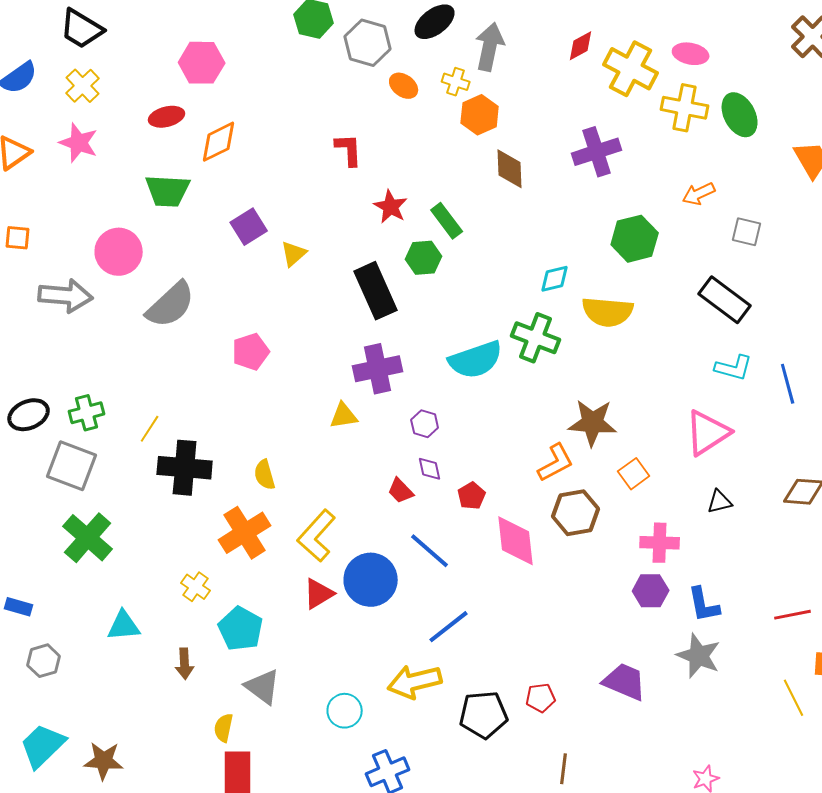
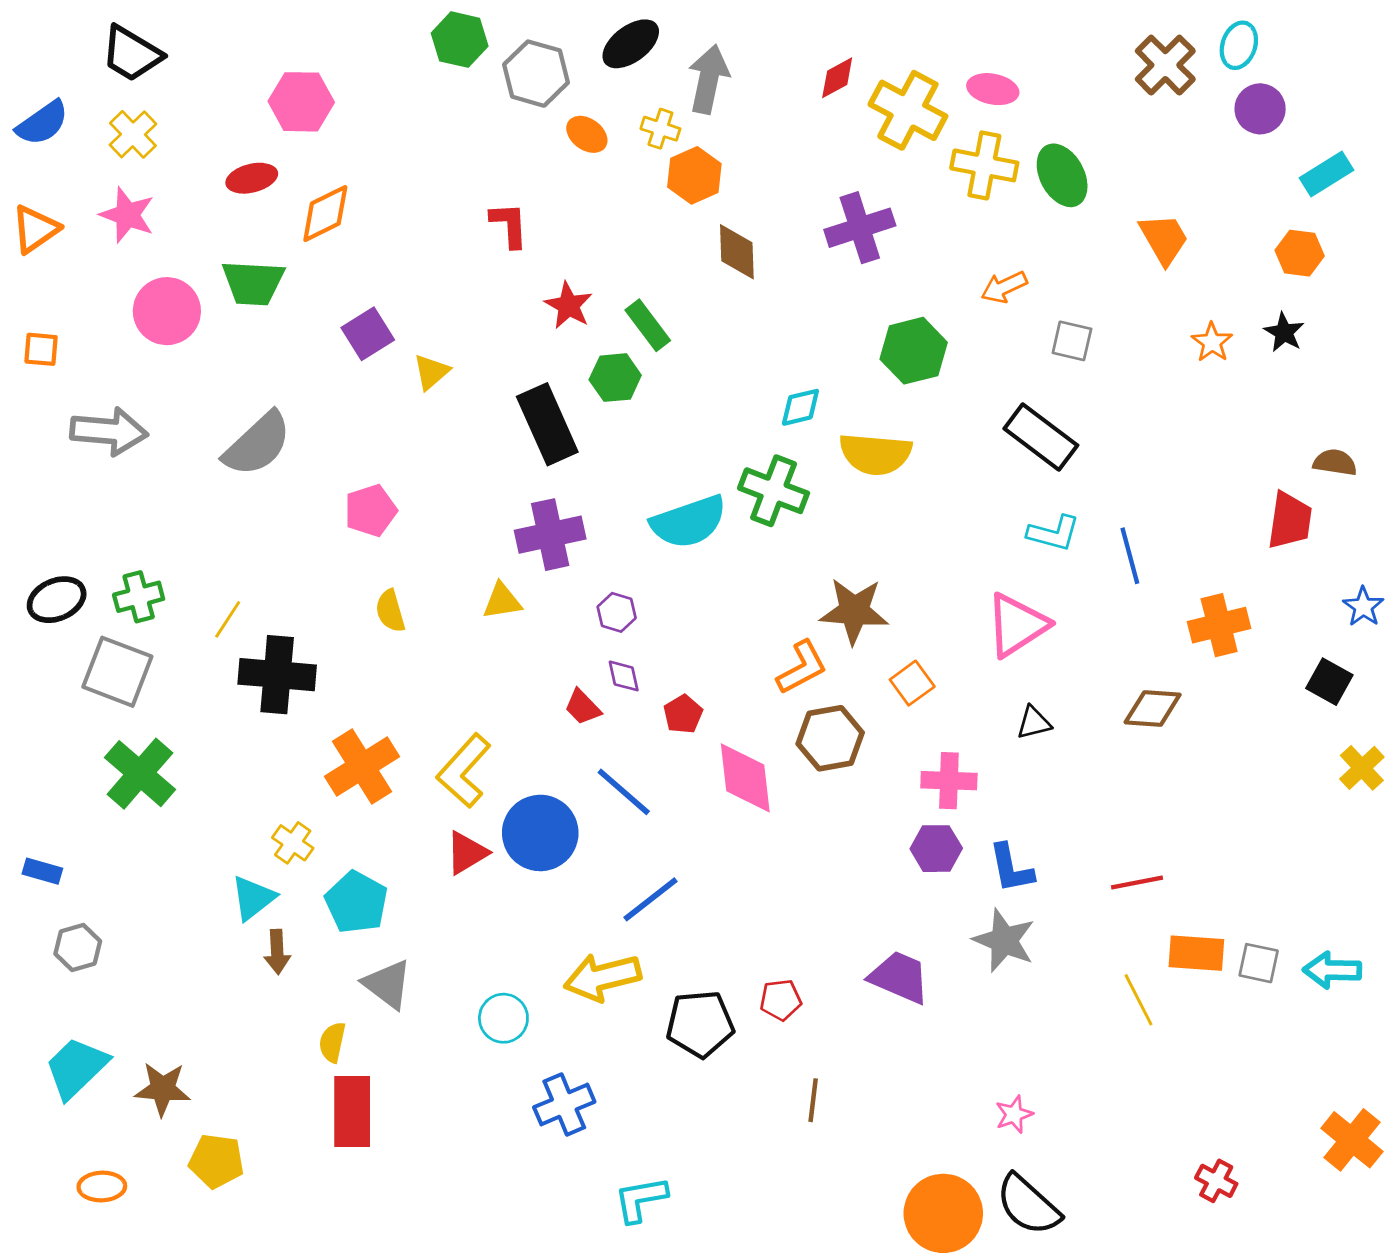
pink circle: (119, 252) -> (167, 311), moved
yellow semicircle: (265, 475) -> (390, 611), moved
cyan triangle: (124, 626) -> (253, 898), moved, turned -33

